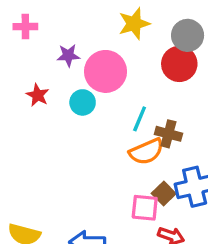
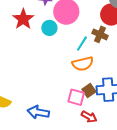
red star: (38, 95) -> (23, 19), size x1.5
brown cross: (168, 134) -> (100, 34), moved

